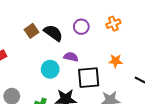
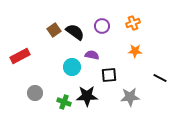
orange star: (116, 61) -> (135, 51), moved
black square: (89, 78) -> (109, 75), size x0.7

